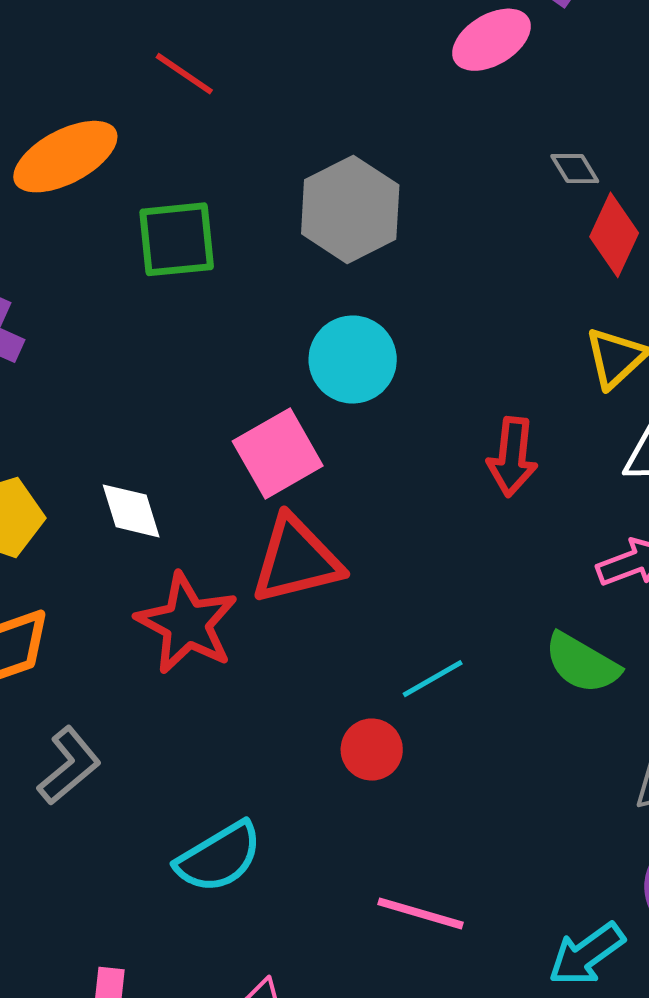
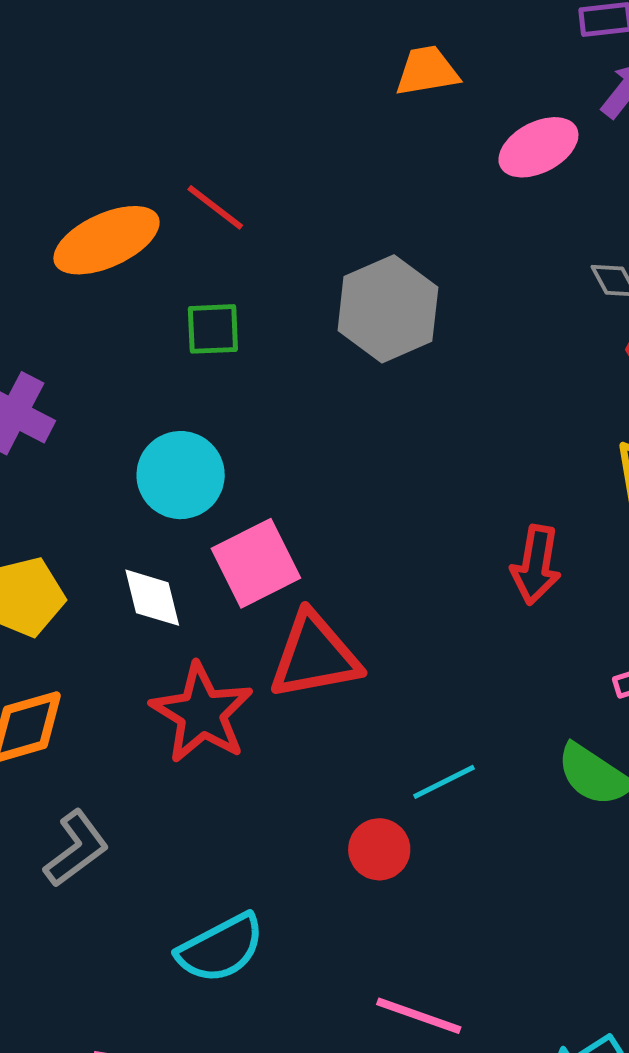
red line: (184, 74) -> (215, 207), moved
green square: (177, 239) -> (213, 329), size x0.7
cyan circle: (353, 360) -> (181, 475), moved
pink square: (278, 454) -> (256, 563), moved

